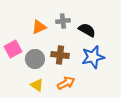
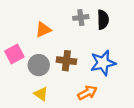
gray cross: (63, 21) -> (81, 17), moved
black semicircle: (87, 30) -> (103, 20), moved, turned 60
orange arrow: (66, 83) -> (87, 93), moved

